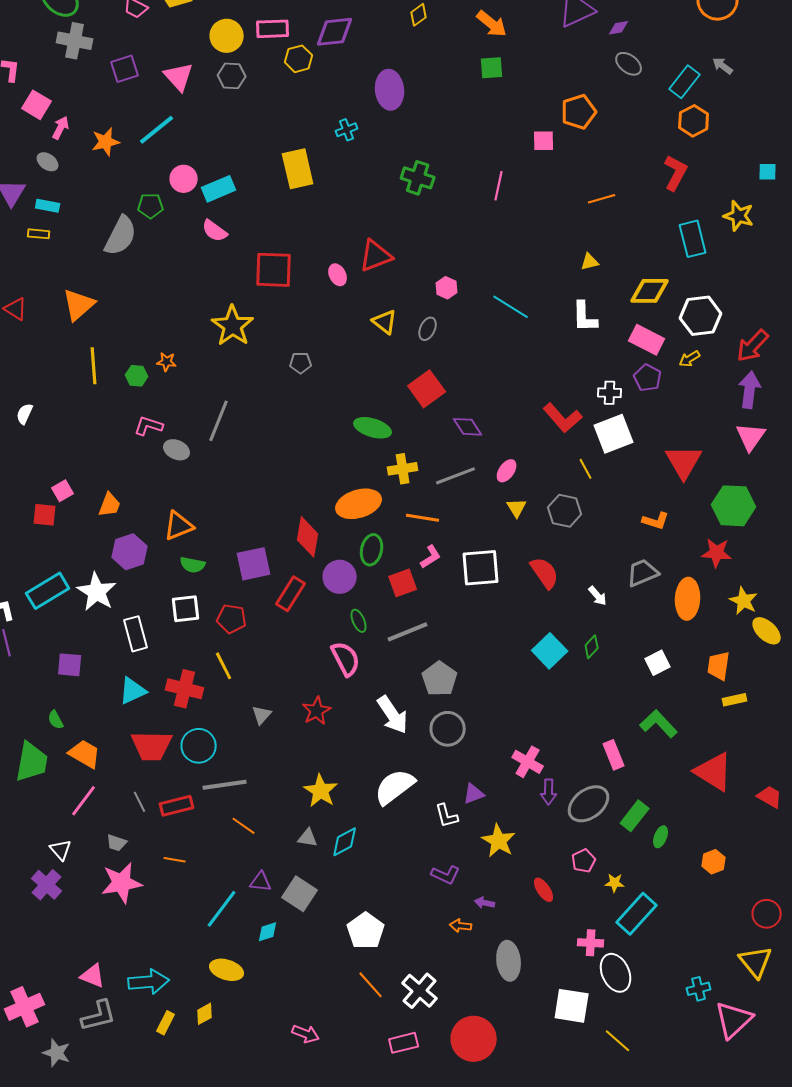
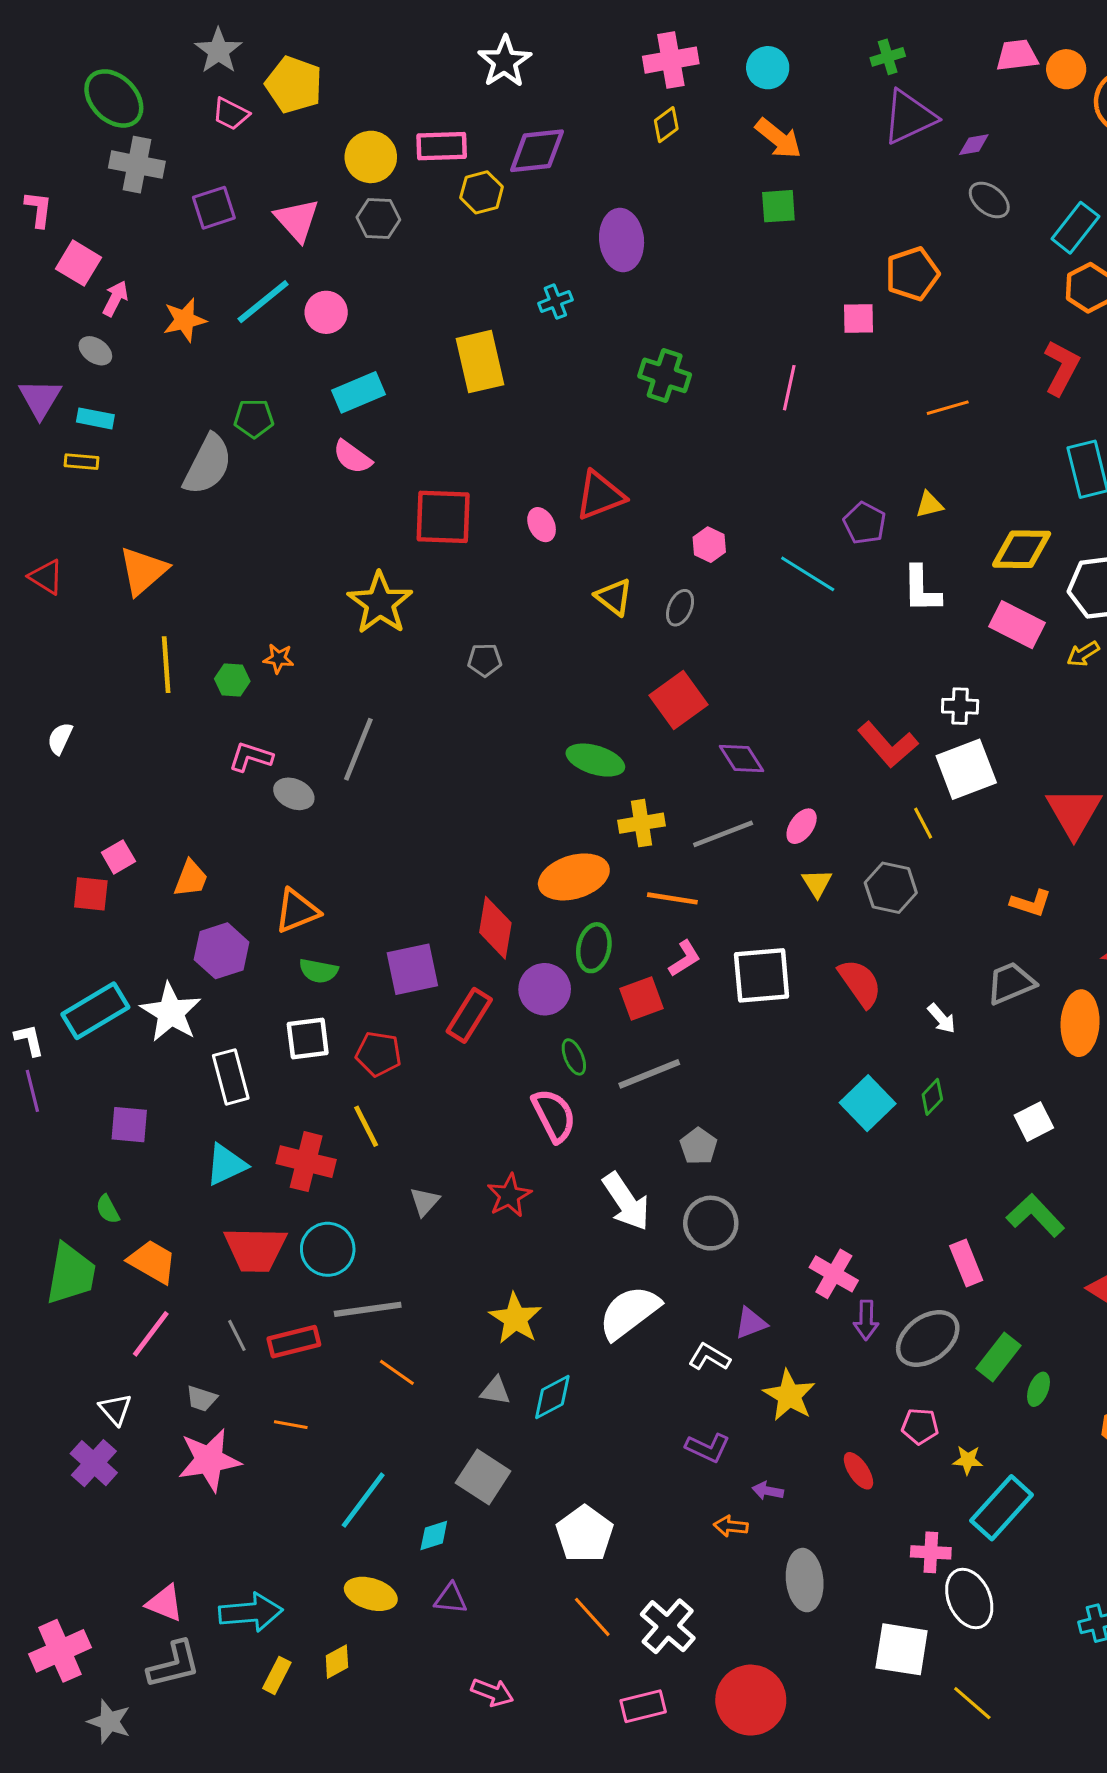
pink circle: (184, 179) -> (326, 312), moved
purple pentagon: (648, 378) -> (865, 523), moved
gray pentagon: (440, 679) -> (698, 1146), size x0.7
white L-shape: (447, 816) -> (709, 1357), turned 136
pink pentagon: (584, 861) -> (920, 1426), turned 30
purple triangle: (261, 882) -> (451, 1599), moved

